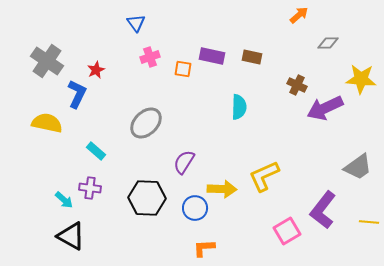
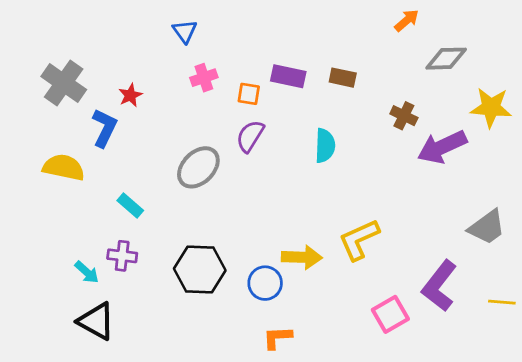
gray diamond: (328, 43) -> (446, 59), size x1.4
purple semicircle: (184, 162) -> (250, 136), moved

